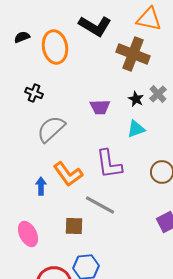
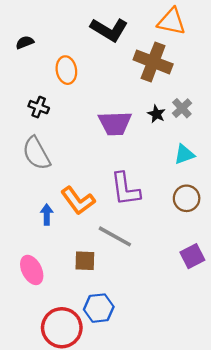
orange ellipse: (55, 47) -> (66, 70), moved, size x0.7
purple trapezoid: (100, 107) -> (115, 123), size x1.4
gray semicircle: (51, 129) -> (36, 153), moved, turned -76
cyan triangle: (136, 129) -> (184, 154), moved

